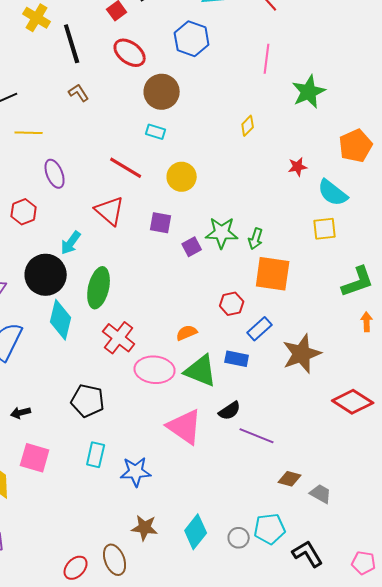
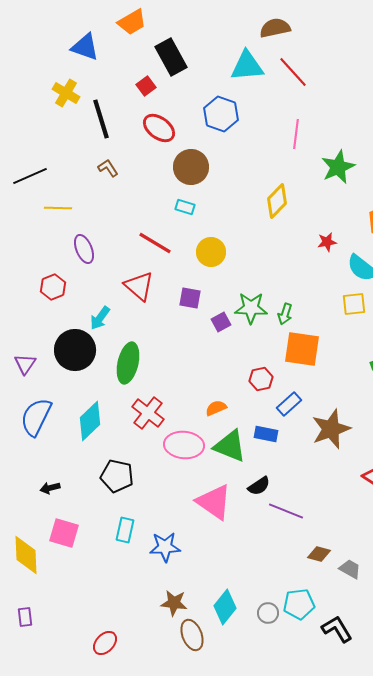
yellow diamond: (248, 126) -> (277, 201), size x1.6
cyan diamond: (61, 320) -> (90, 421), moved, turned 33
brown ellipse: (115, 560) -> (192, 635), moved

